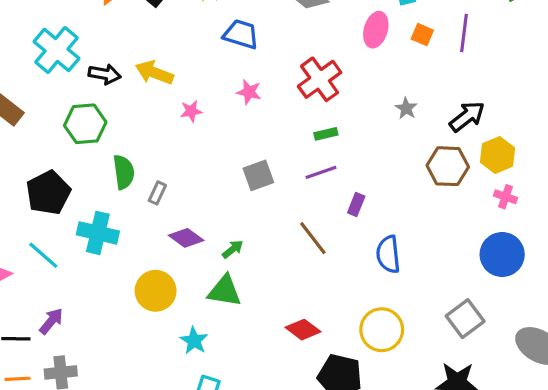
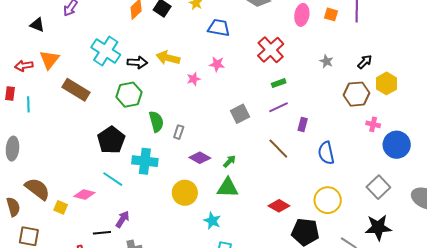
pink star: (249, 92) -> (217, 64), moved
black arrow: (467, 116) -> (365, 62), size x0.7
pink cross: (505, 197) -> (373, 124), moved

